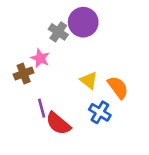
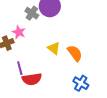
blue cross: (100, 112) -> (81, 83), moved
red semicircle: (58, 123) -> (32, 79), turned -48

